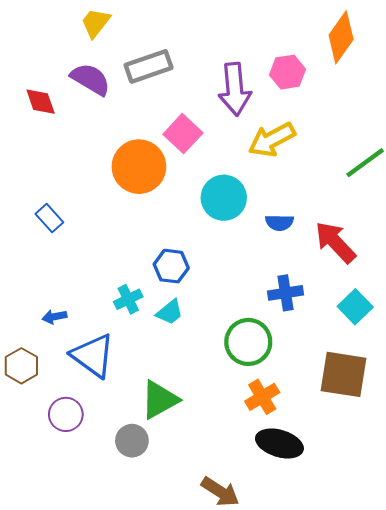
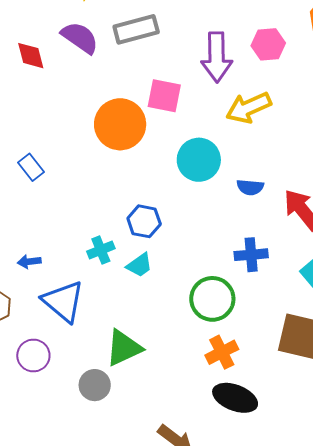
pink square: (183, 134) -> (164, 96), turned -36

